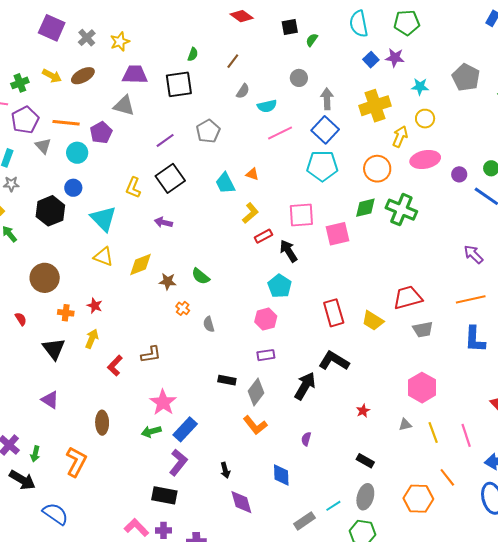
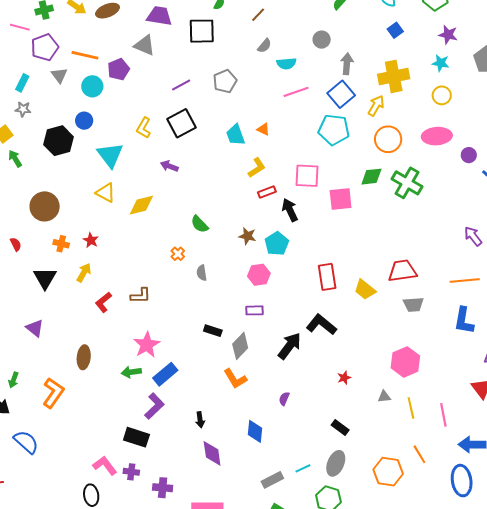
purple star: (395, 58) -> (448, 35), moved
yellow arrow: (400, 137) -> (376, 106), moved
brown star: (168, 281) -> (247, 236), moved

